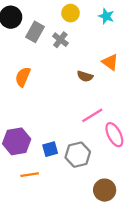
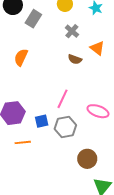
gray cross: (60, 40) -> (72, 31), moved
pink line: (92, 115) -> (62, 99), moved, turned -36
pink ellipse: (114, 135) -> (98, 111), turned -45

